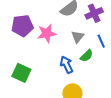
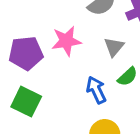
purple pentagon: (22, 26) -> (26, 53), moved

